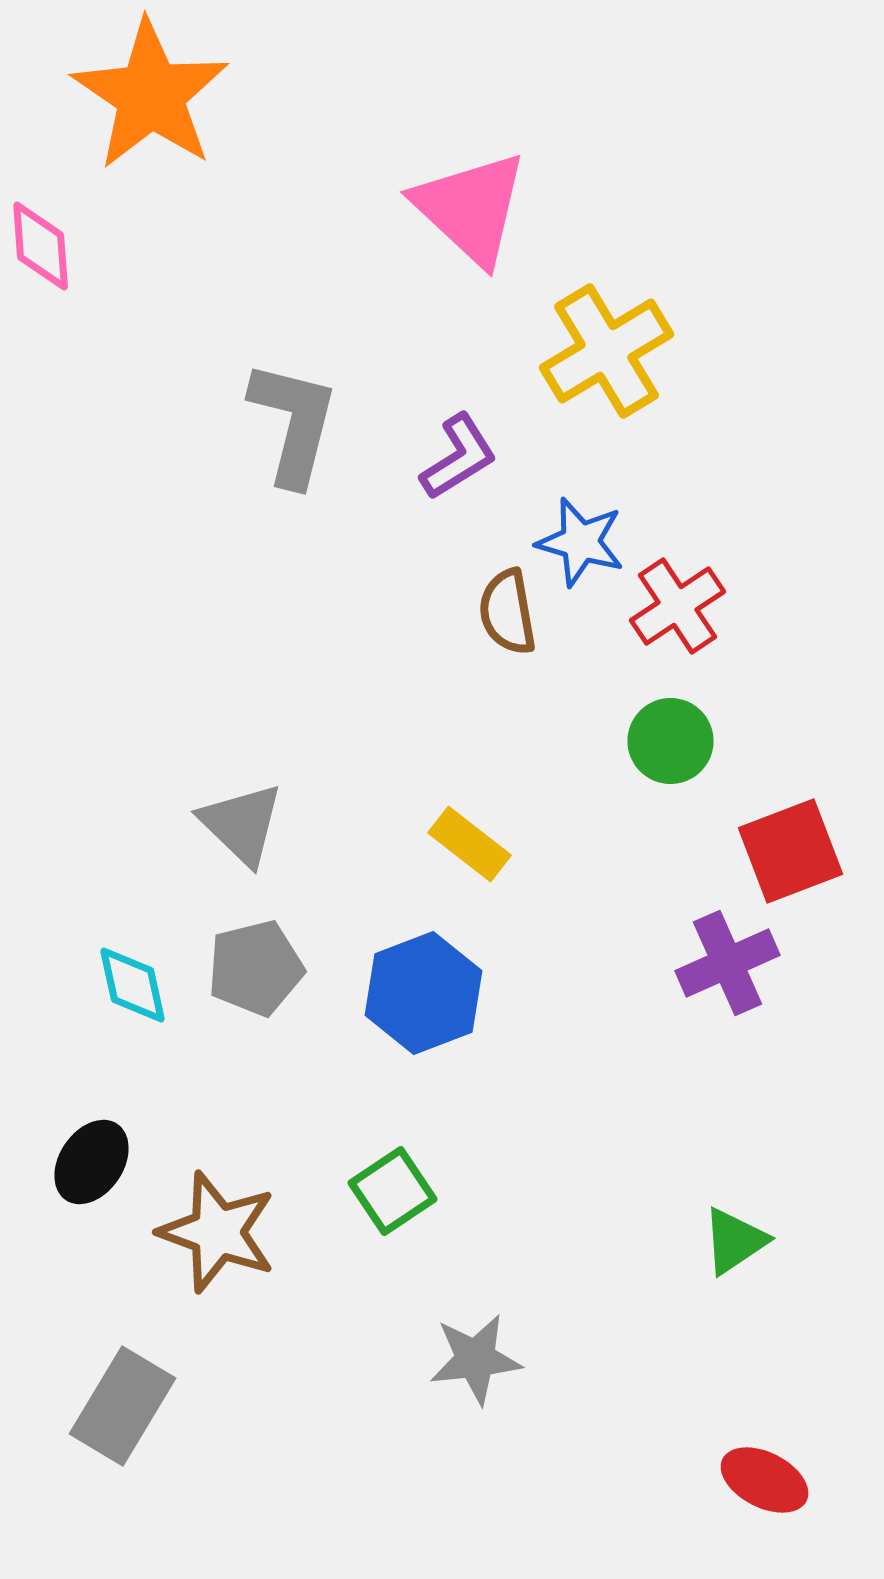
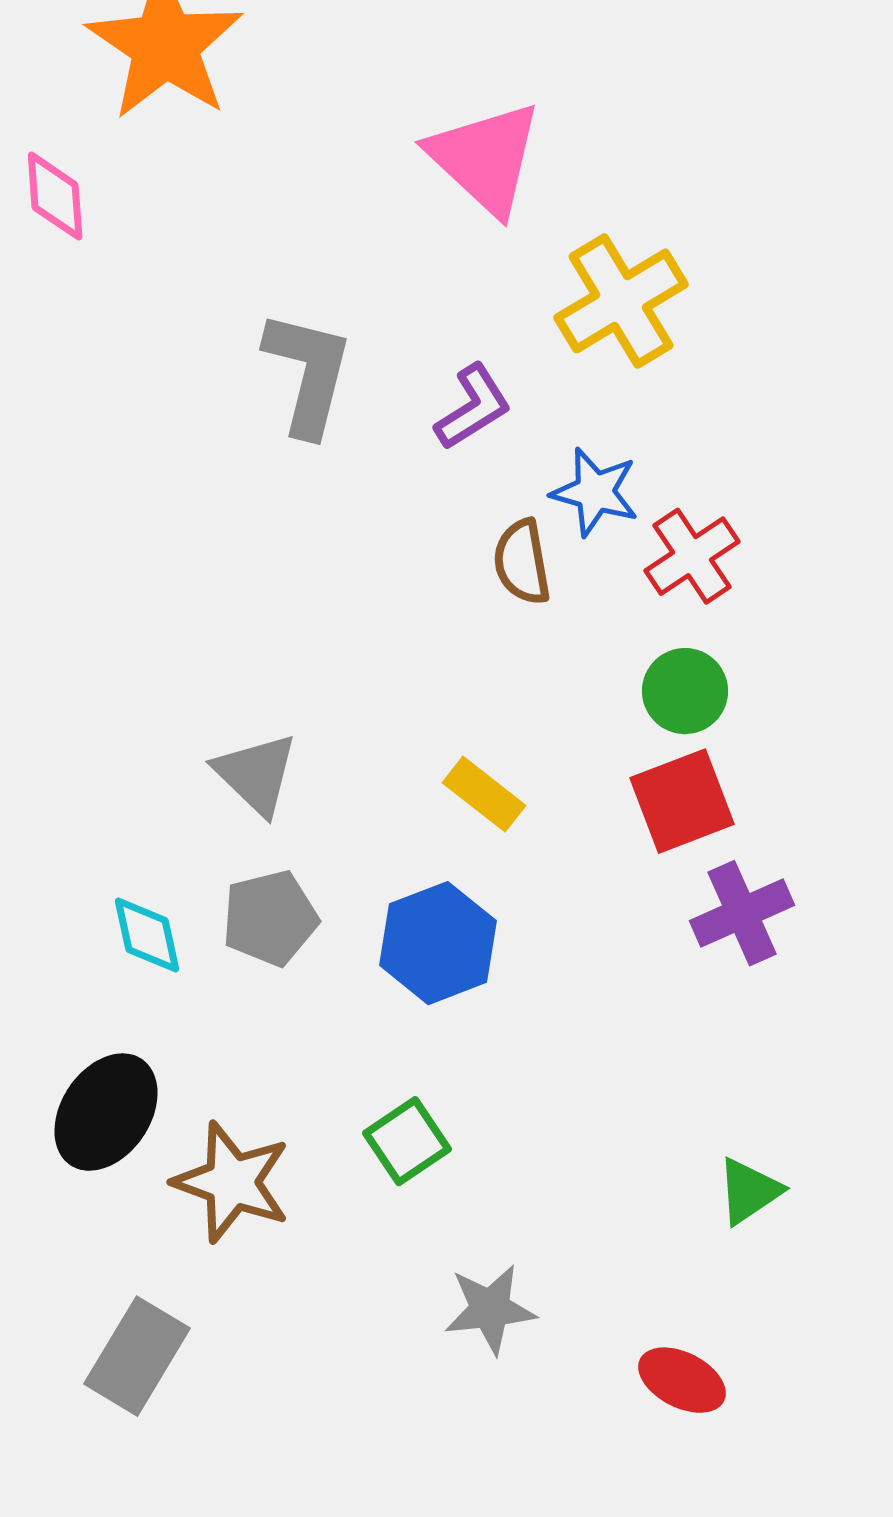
red square: (790, 851) -> (682, 801), moved
black ellipse: (92, 1162) -> (106, 1112), size x1.4
red ellipse: (764, 1480) -> (682, 1380), moved

